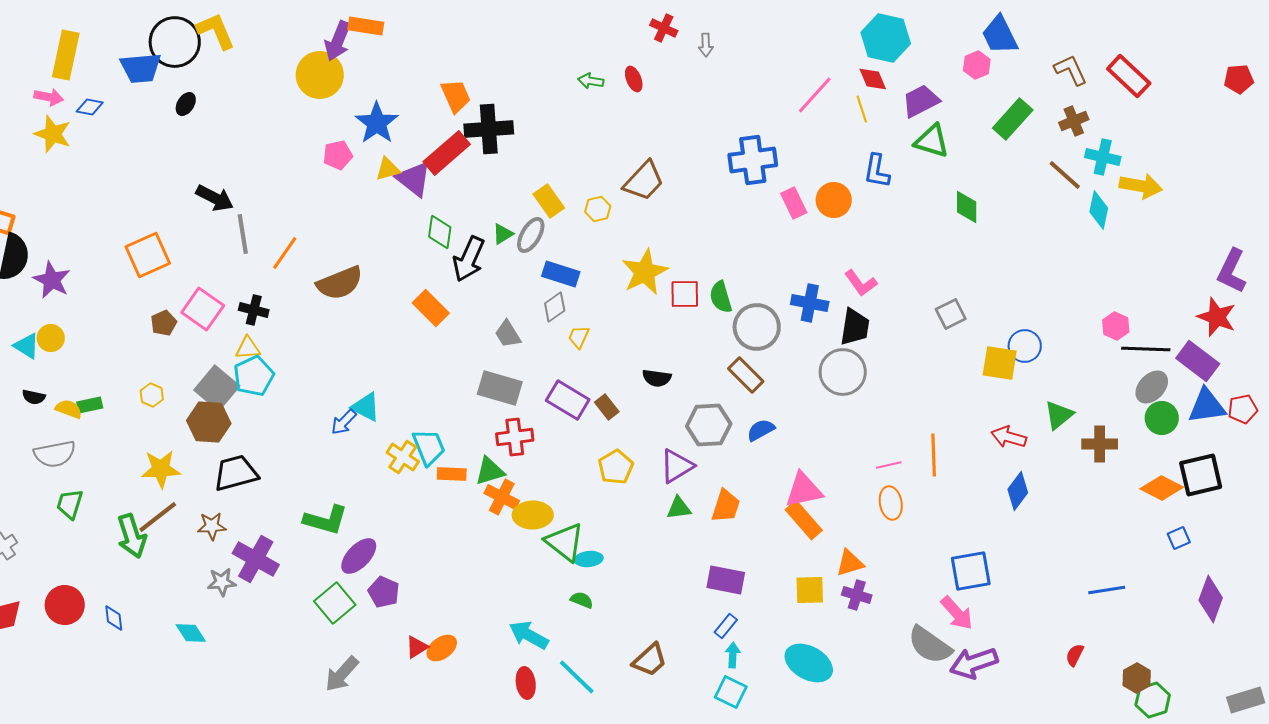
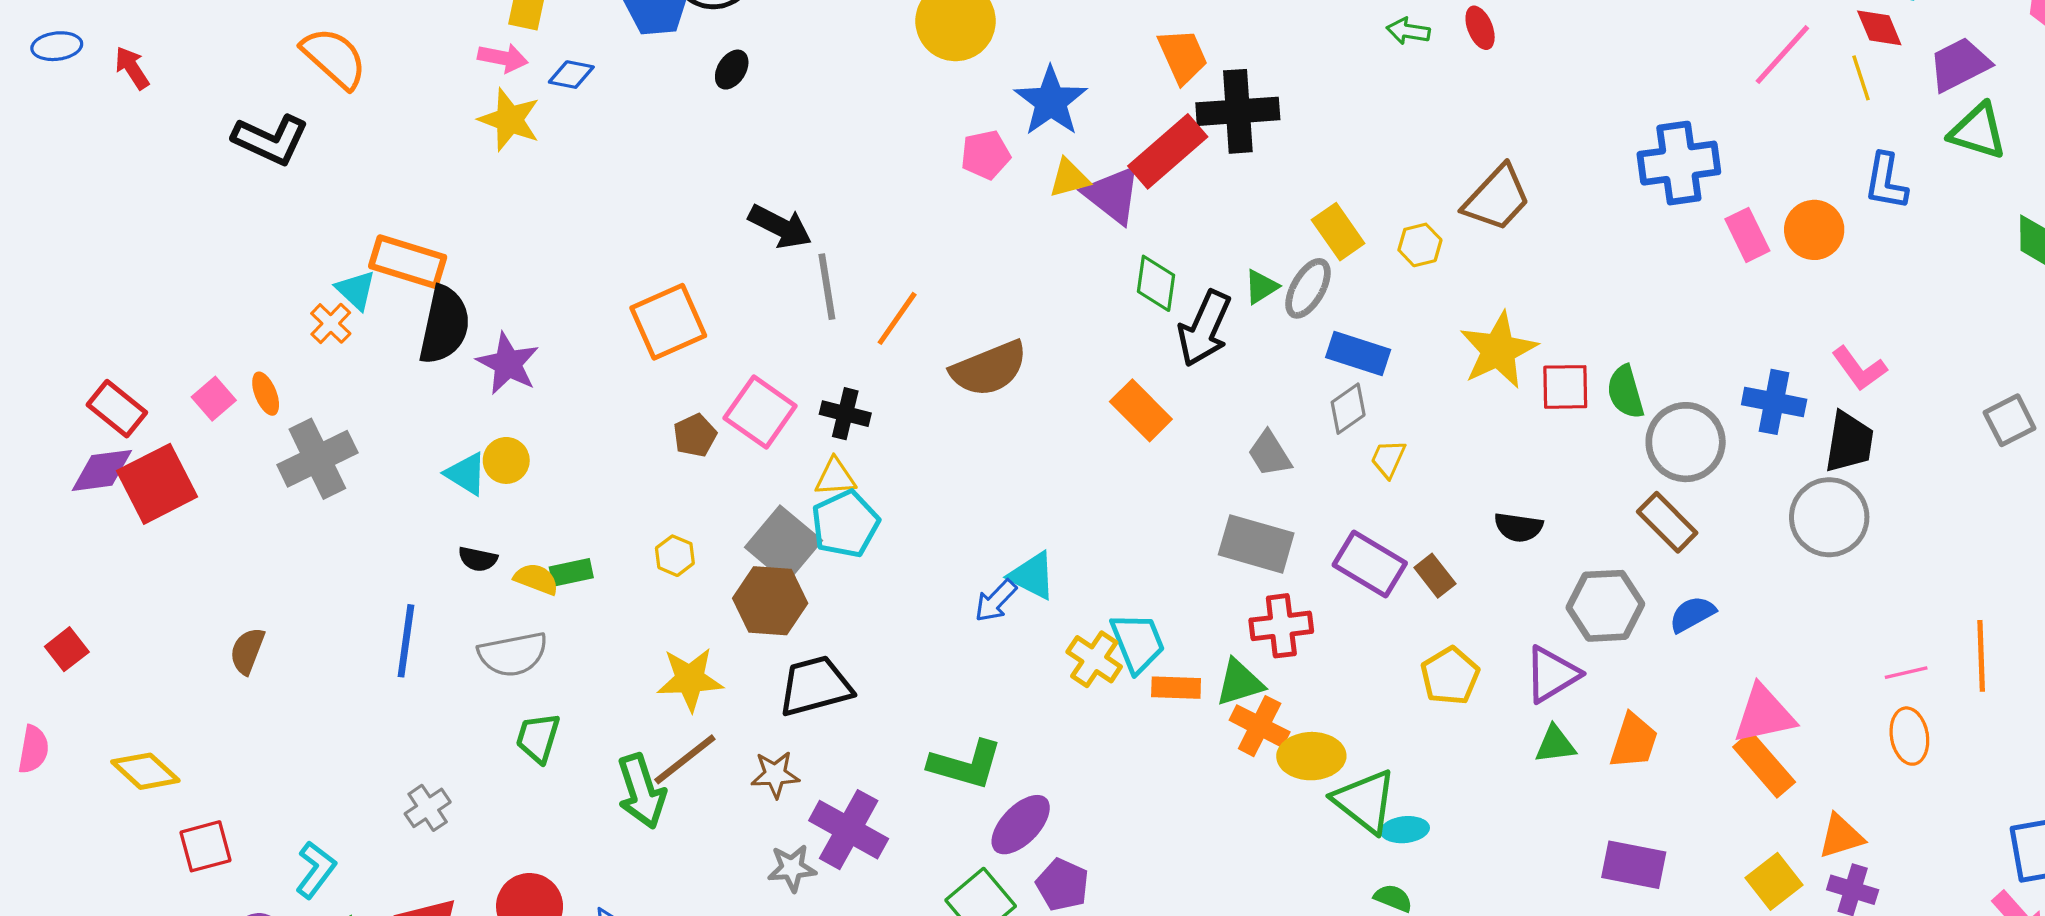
yellow square: (810, 590) -> (1774, 881), turned -36

